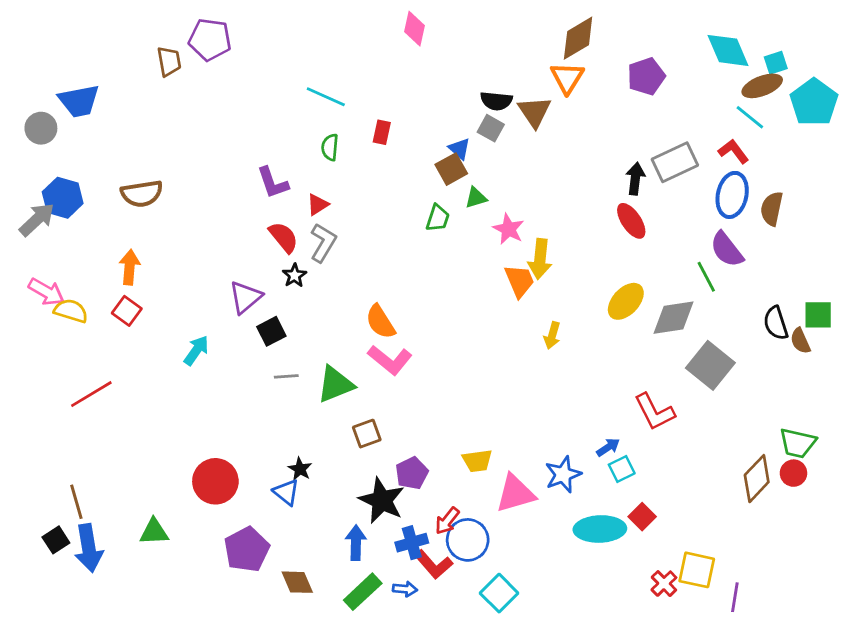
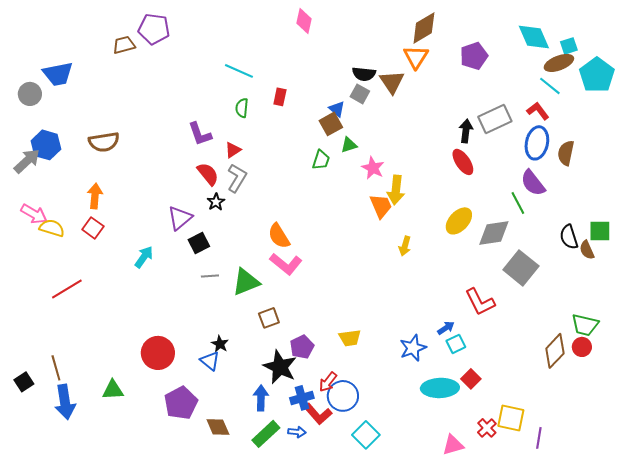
brown trapezoid: (169, 61) -> (124, 45), turned -95
pink triangle: (515, 494) -> (453, 445), moved, size x0.7
black square: (56, 540) -> (24, 382), moved

